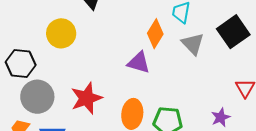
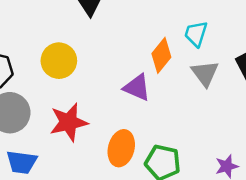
yellow circle: (61, 33) -> (59, 61), moved

